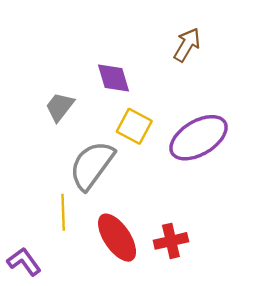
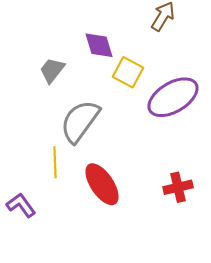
yellow square: (134, 126) -> (128, 72), moved
red cross: (171, 241) -> (178, 187), moved

